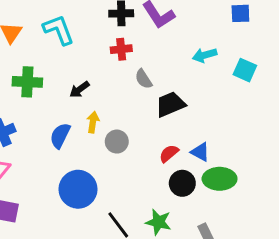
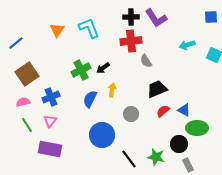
red cross: (121, 49) -> (131, 41), size x1.5
green cross: (27, 82) -> (81, 70), moved, turned -30
black trapezoid: (170, 104) -> (157, 89), moved
gray circle: (117, 142) -> (131, 114), moved
black circle: (182, 183) -> (179, 144), moved

